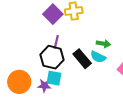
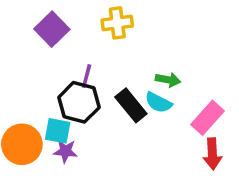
purple square: (53, 14) -> (52, 29), moved
cyan square: (54, 78) -> (58, 131), moved

